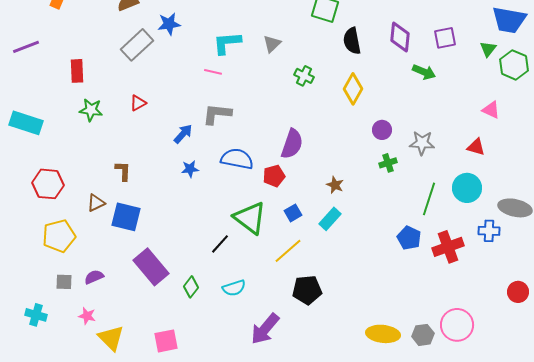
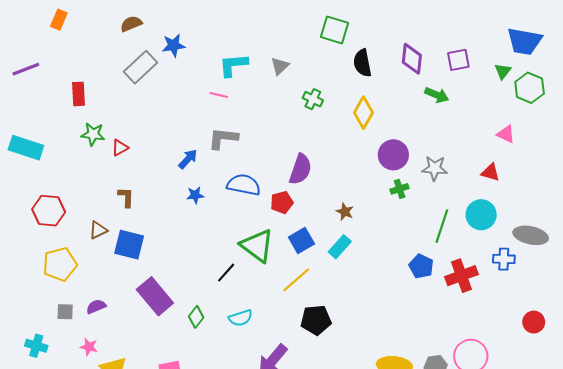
red triangle: (138, 103) -> (120, 148), moved
purple circle: (382, 130) -> (393, 155), size x1.5
blue square: (293, 213) -> (301, 241), size x1.4

